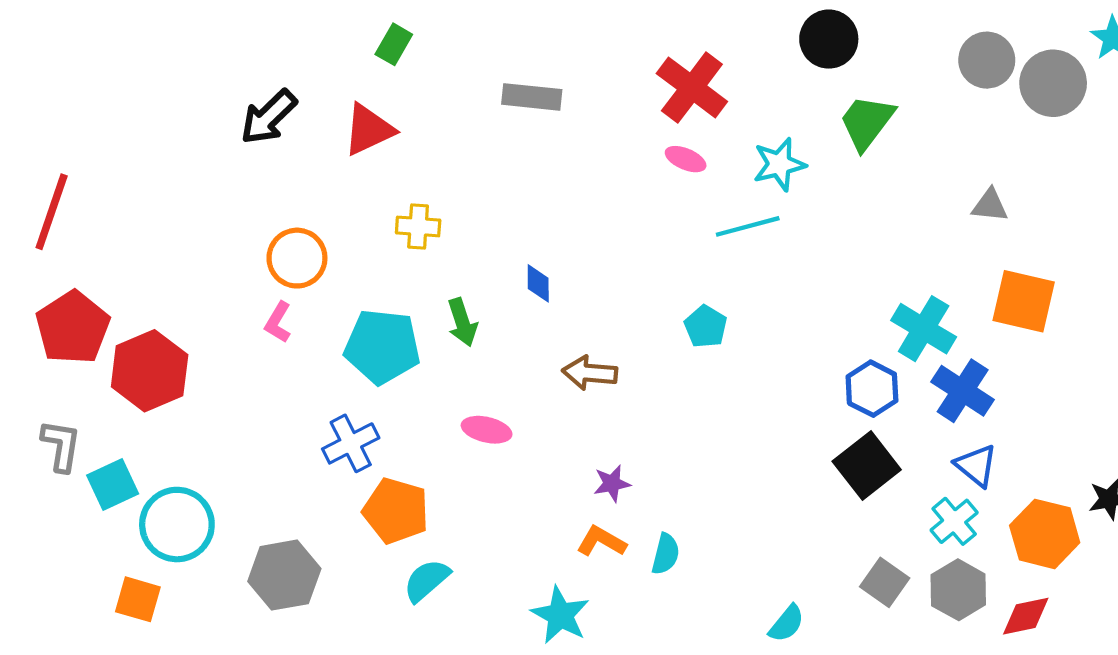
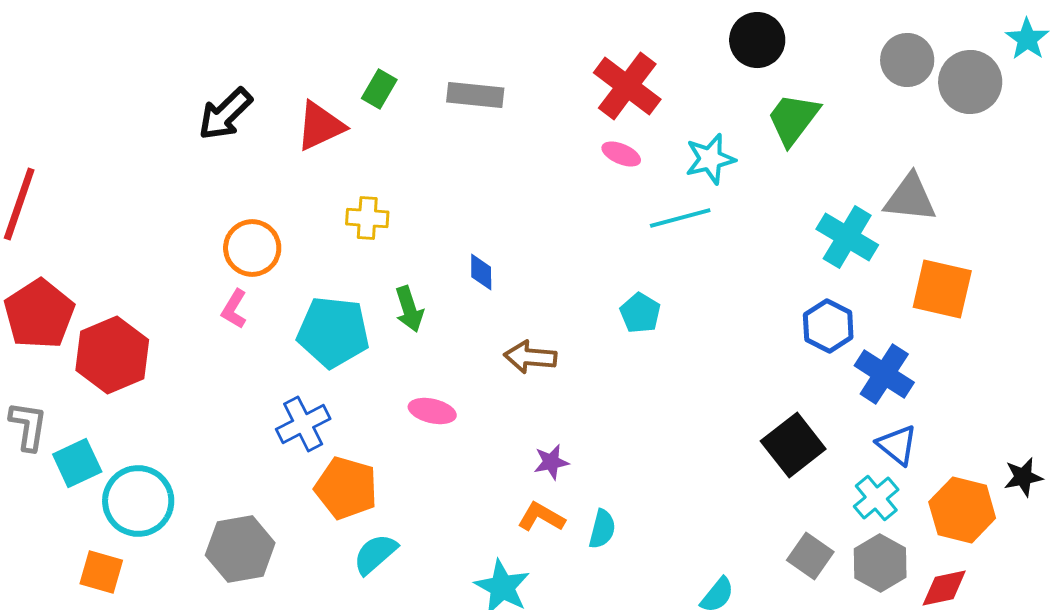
green rectangle: (394, 44) -> (379, 89), moved
gray triangle: (990, 205) -> (910, 198), size x1.5
cyan cross: (924, 329) -> (847, 237), moved
blue hexagon: (872, 389) -> (828, 326), moved

